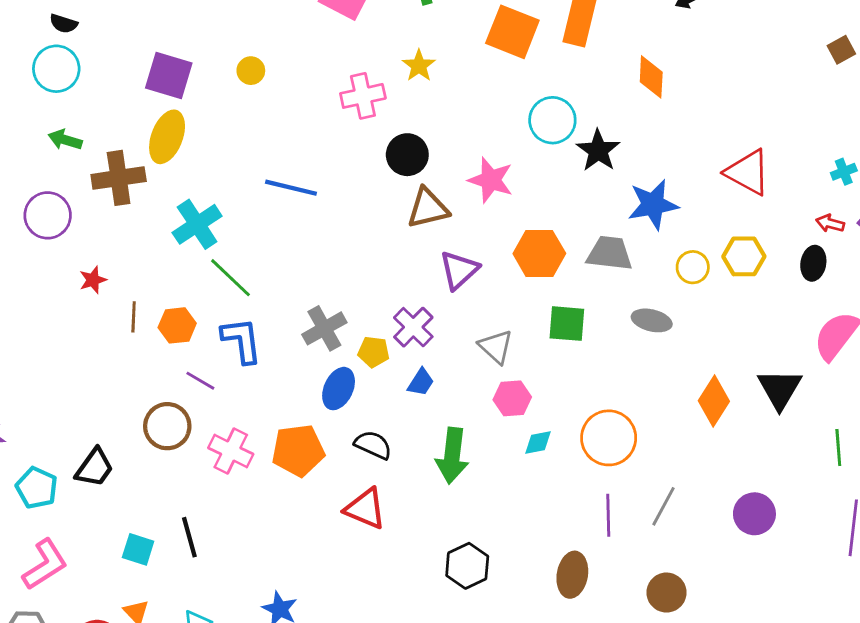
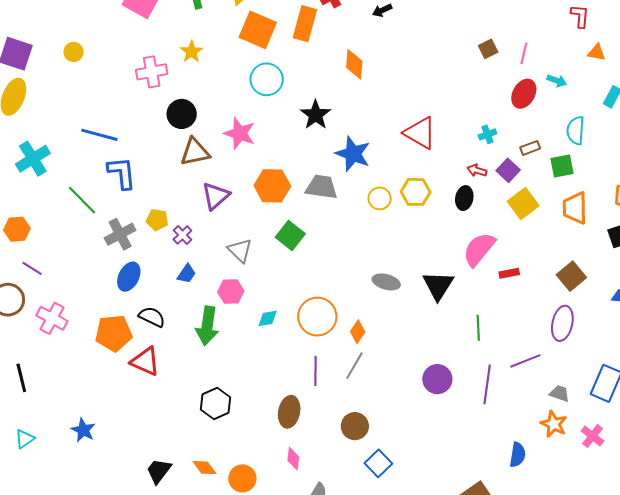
cyan circle: (552, 120) -> (267, 79), moved
blue star: (653, 205) -> (353, 154), turned 30
green line: (231, 278) -> (82, 200), moved
gray ellipse: (652, 320) -> (386, 282), moved
green square: (567, 324) -> (290, 236), turned 32
purple cross: (413, 327) -> (182, 235), size x0.7
blue L-shape: (242, 340) -> (122, 173), moved
yellow pentagon: (374, 352) -> (157, 220), moved
pink hexagon: (512, 398) -> (231, 292), moved
orange diamond: (714, 401) -> (358, 332), moved, size x0.7
orange pentagon: (298, 450) -> (114, 333), moved
purple circle: (754, 514) -> (437, 379), moved

